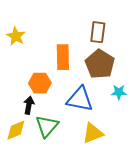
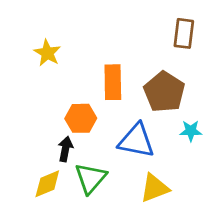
brown rectangle: (98, 32) -> (184, 33), moved

